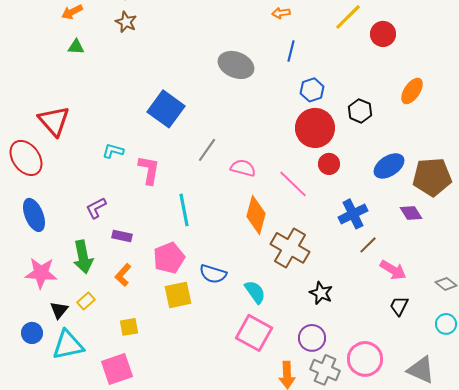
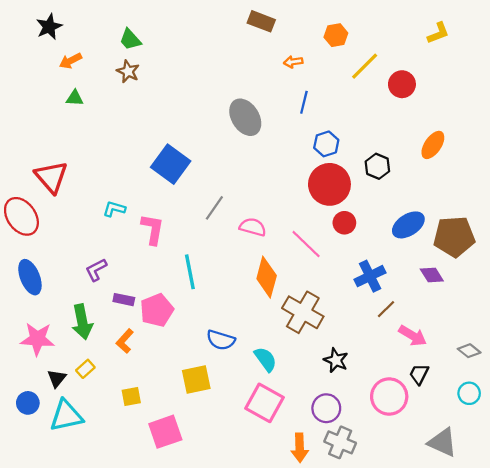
gray ellipse: (236, 65) -> (245, 117), turned 36
pink pentagon: (169, 258) -> (157, 310), moved
yellow square: (178, 295) -> (196, 379), moved
pink circle: (365, 359) -> (389, 397), moved
pink square: (117, 369) -> (165, 432), moved

